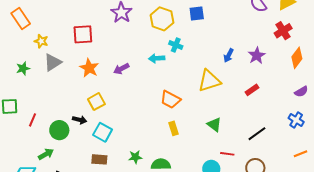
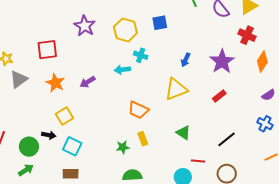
red cross: (283, 31) -> (247, 35), turned -30
blue arrow: (229, 55) -> (186, 60), moved
purple star: (257, 56) -> (222, 61), size x1.4
green arrow: (46, 154) -> (26, 170), moved
green star: (135, 157) -> (123, 147), moved

